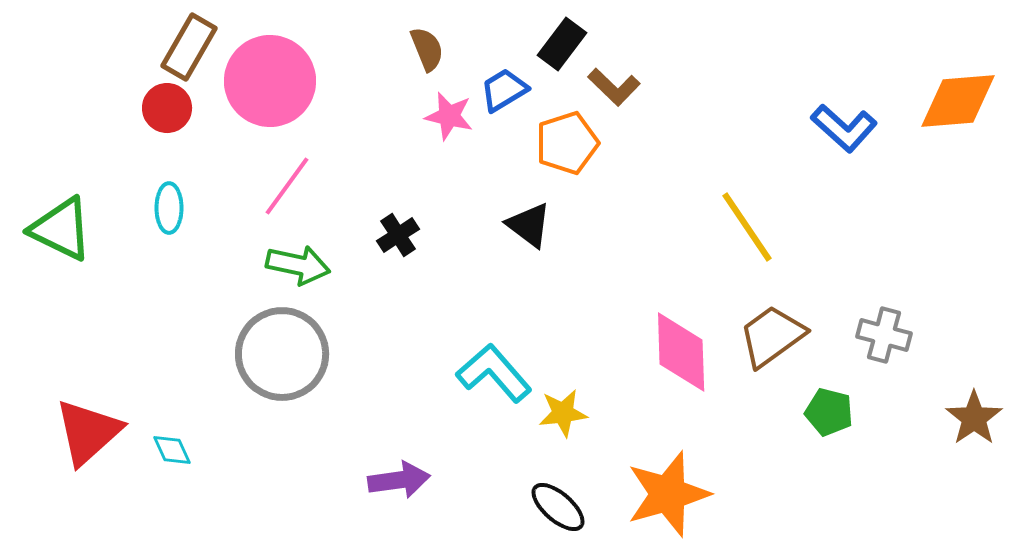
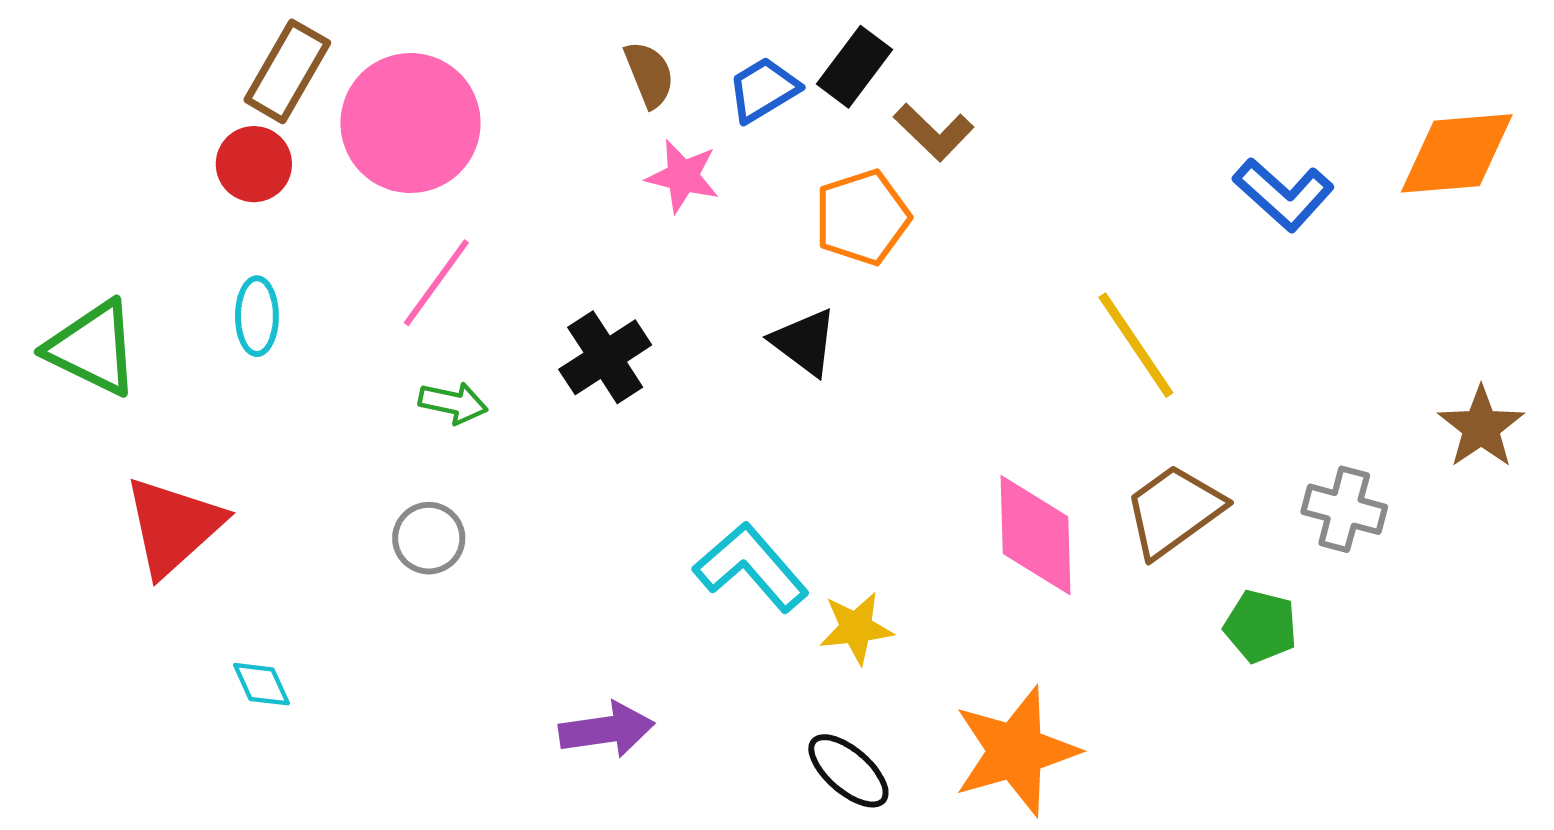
blue trapezoid: (504, 90) -> (763, 90), moved
black cross: (398, 235) -> (605, 357), size x1.4
green arrow: (298, 265) -> (453, 403), size x0.7
gray circle: (282, 354) -> (429, 538), size x0.5
brown star: (974, 418) -> (1481, 427), moved
red triangle: (88, 432) -> (173, 526), moved

